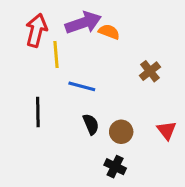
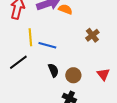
yellow line: (56, 55) -> (30, 37), moved
black line: (38, 112) -> (18, 62), turned 54

